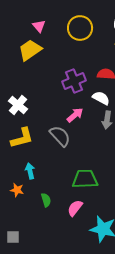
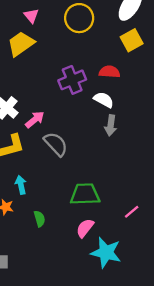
pink arrow: (75, 115) -> (35, 120), moved
pink semicircle: (75, 208) -> (85, 228), moved

